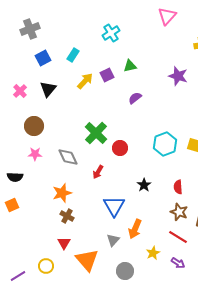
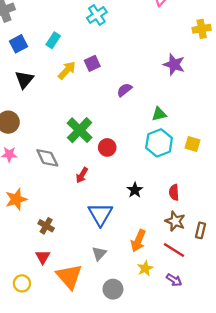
green triangle: (130, 66) -> (159, 114), moved
orange star: (62, 193) -> (16, 199), moved
orange arrow: (135, 229) -> (138, 241), moved

